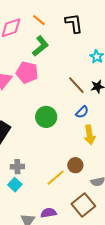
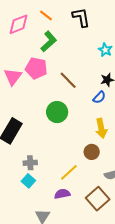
brown line: (76, 85) -> (68, 80), moved
blue semicircle: (82, 112) -> (99, 97), moved
brown circle: (75, 165) -> (92, 152), moved
purple semicircle: (49, 213) -> (62, 194), moved

